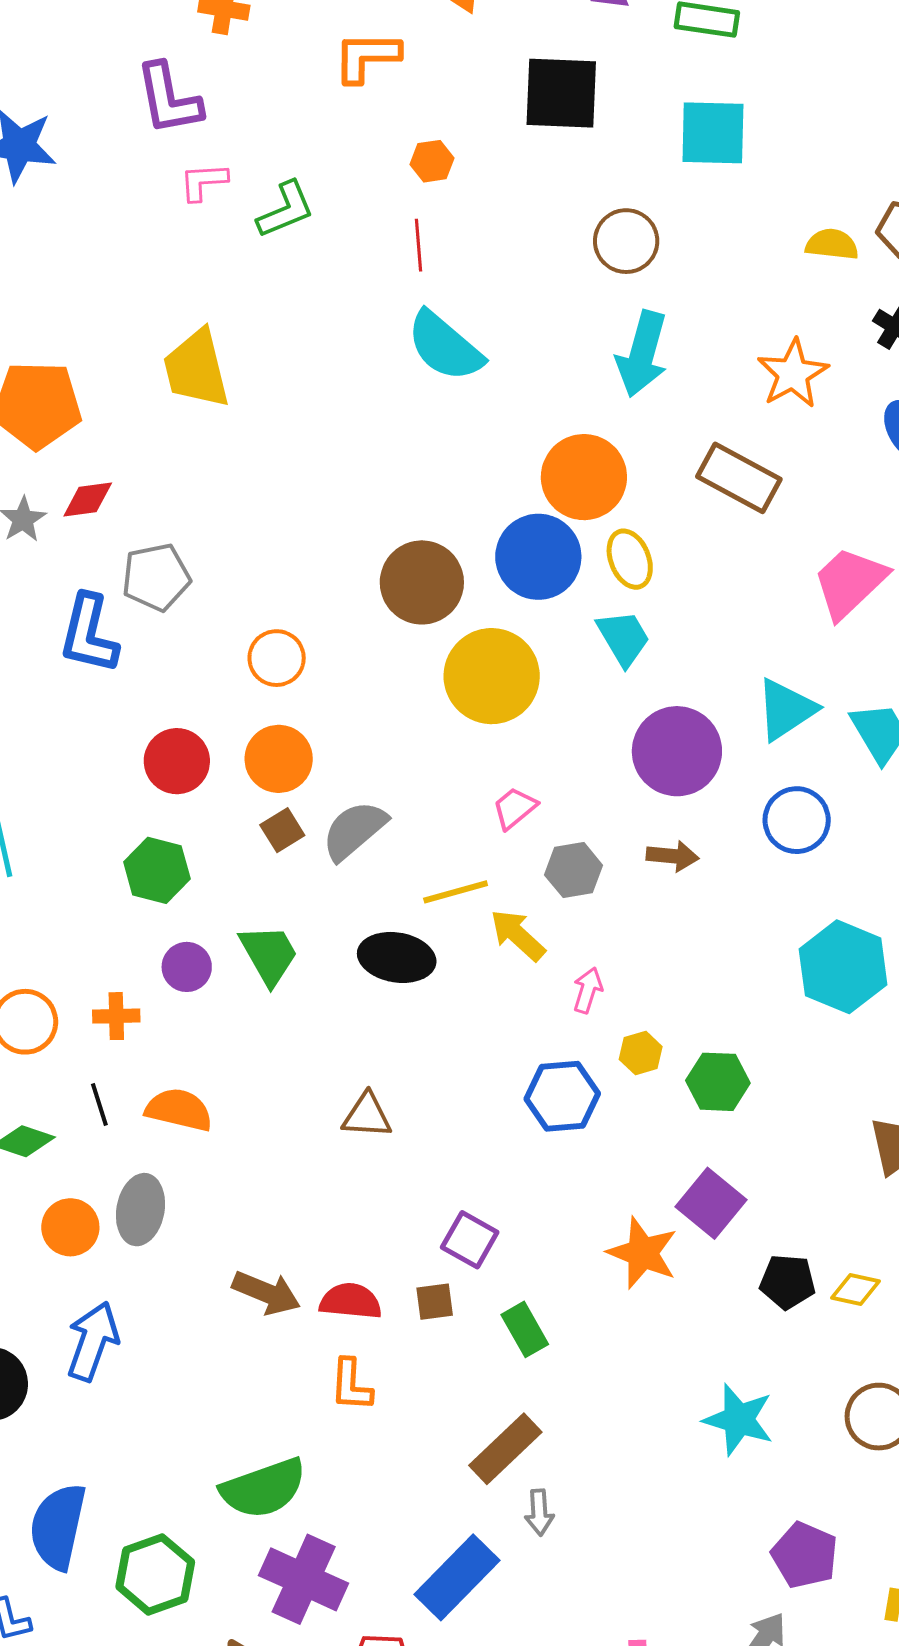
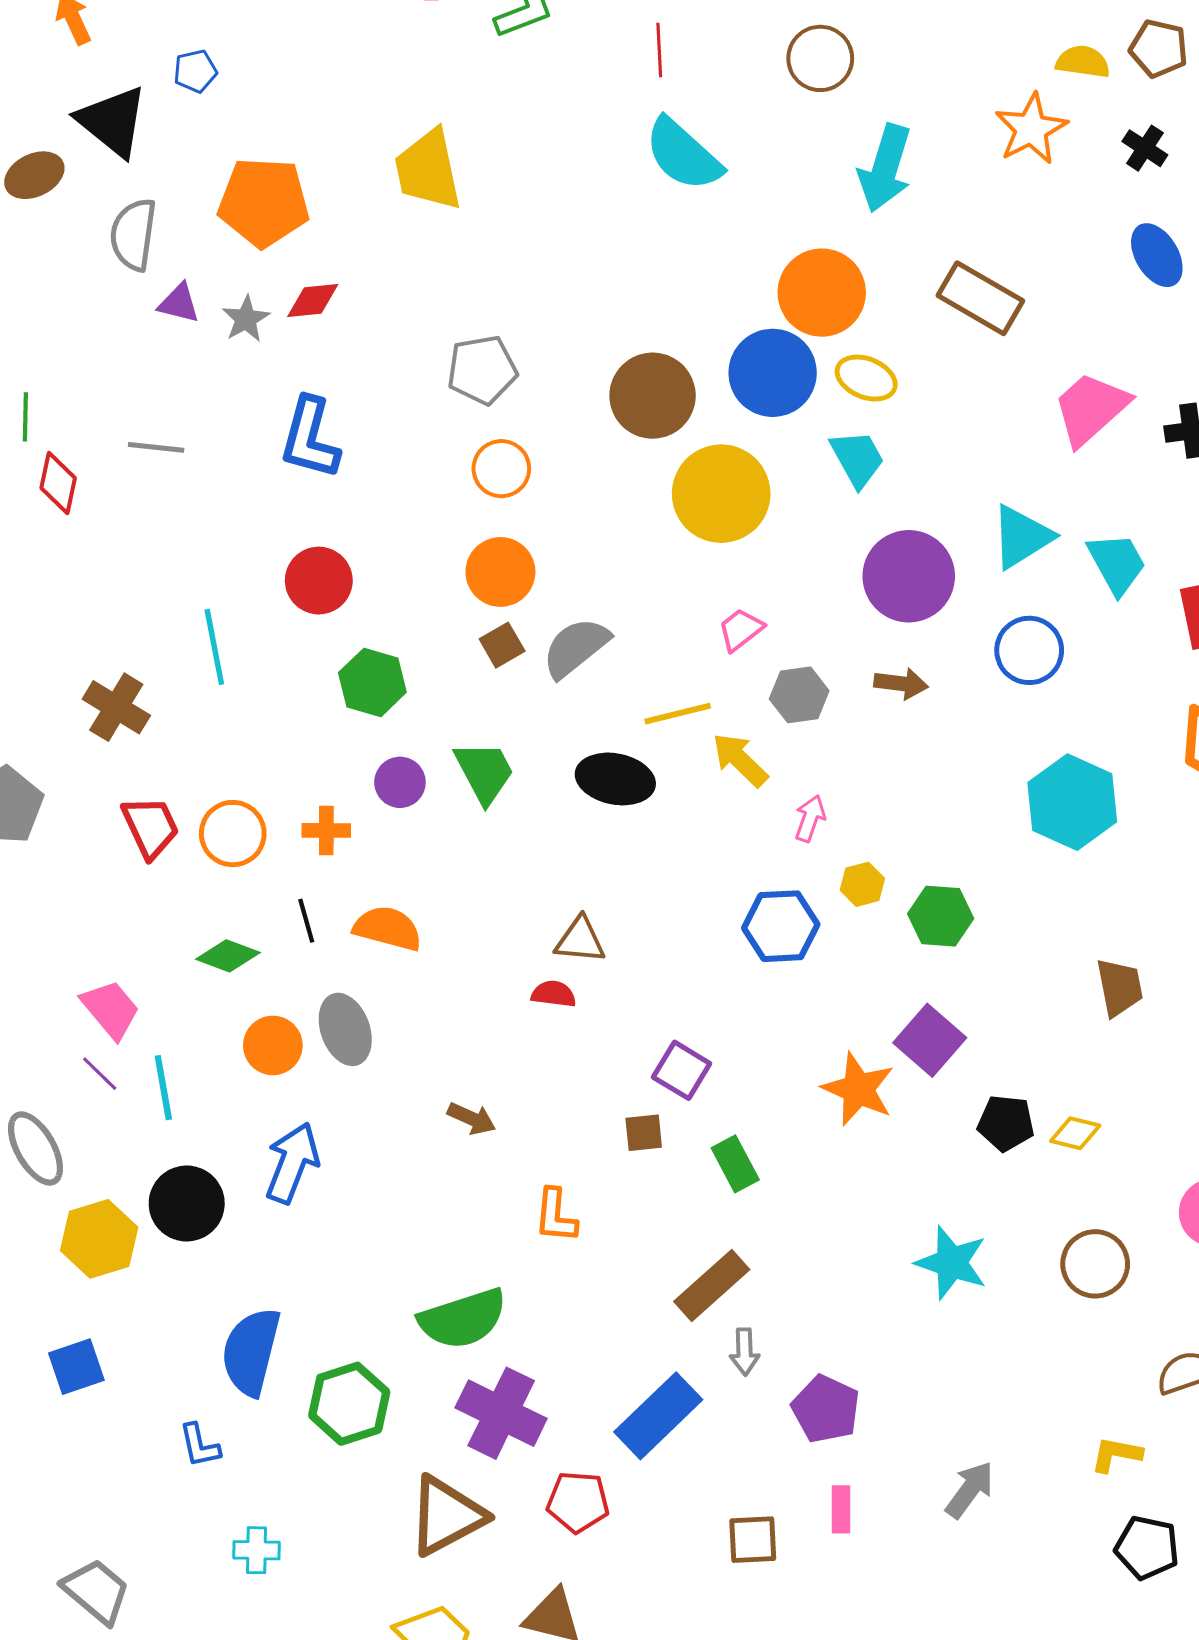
brown circle: (626, 241) -> (820, 58), moved
orange star: (793, 374) -> (1031, 129), moved
yellow ellipse: (630, 559) -> (866, 378), turned -48
gray pentagon: (156, 577) -> (482, 370), moved
red circle: (177, 761) -> (319, 581), moved
gray ellipse: (140, 1210) -> (345, 1029), turned -32
brown arrow: (266, 1293) -> (472, 1118), size x0.7
red semicircle: (351, 1301) -> (554, 994), moved, size x0.7
purple pentagon: (805, 1555) -> (826, 1409), moved

